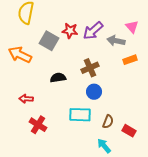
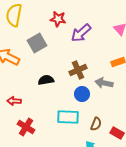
red star: (70, 31) -> (58, 19), moved
gray square: (49, 41) -> (37, 43), turned 30
gray arrow: (116, 41) -> (104, 83), moved

